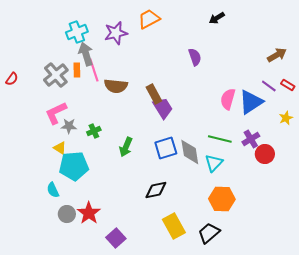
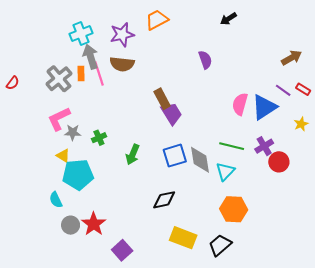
brown semicircle: (116, 86) -> (122, 64), moved
yellow rectangle: (174, 226) -> (183, 238), turned -40

